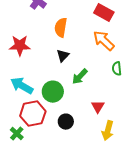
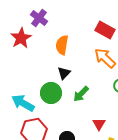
red star: (20, 46) -> (21, 38), moved, turned -30
green circle: (53, 92) -> (51, 93), moved

